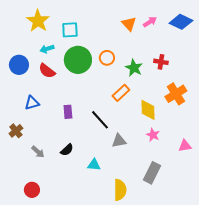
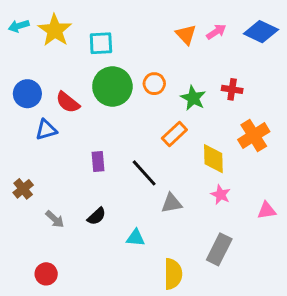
cyan arrow: (47, 49) -> (19, 26), moved
blue triangle: (32, 103) -> (46, 130), moved

